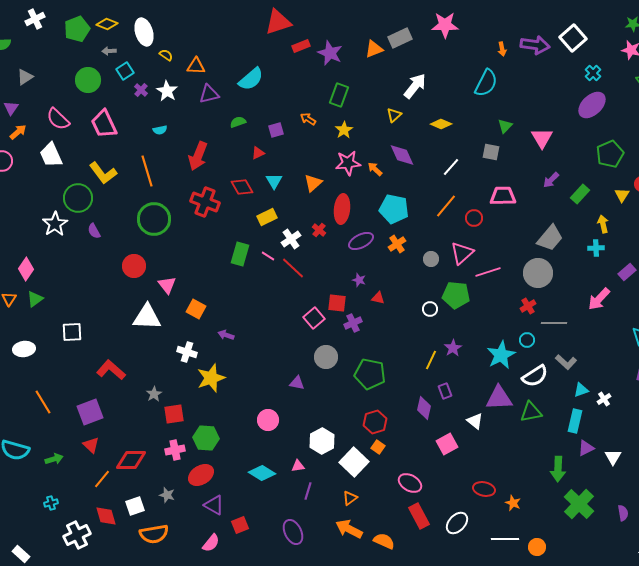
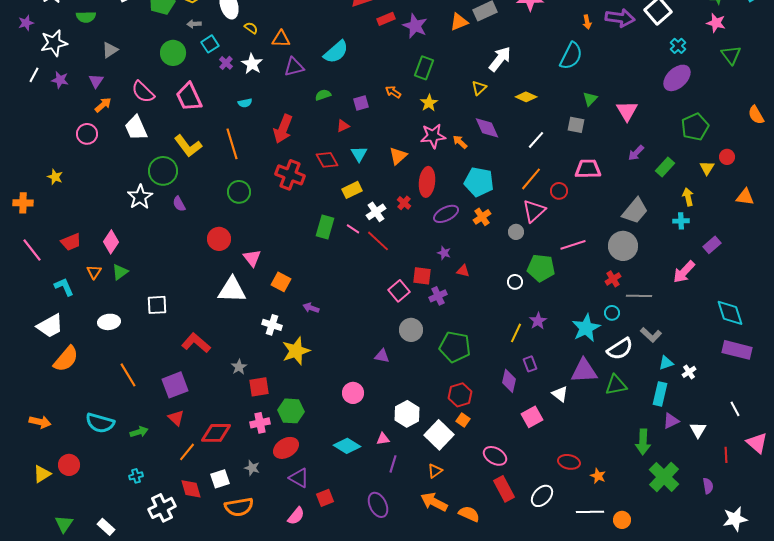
green circle: (154, 219) -> (239, 192), size x0.7
pink triangle: (462, 253) -> (534, 211), moved

